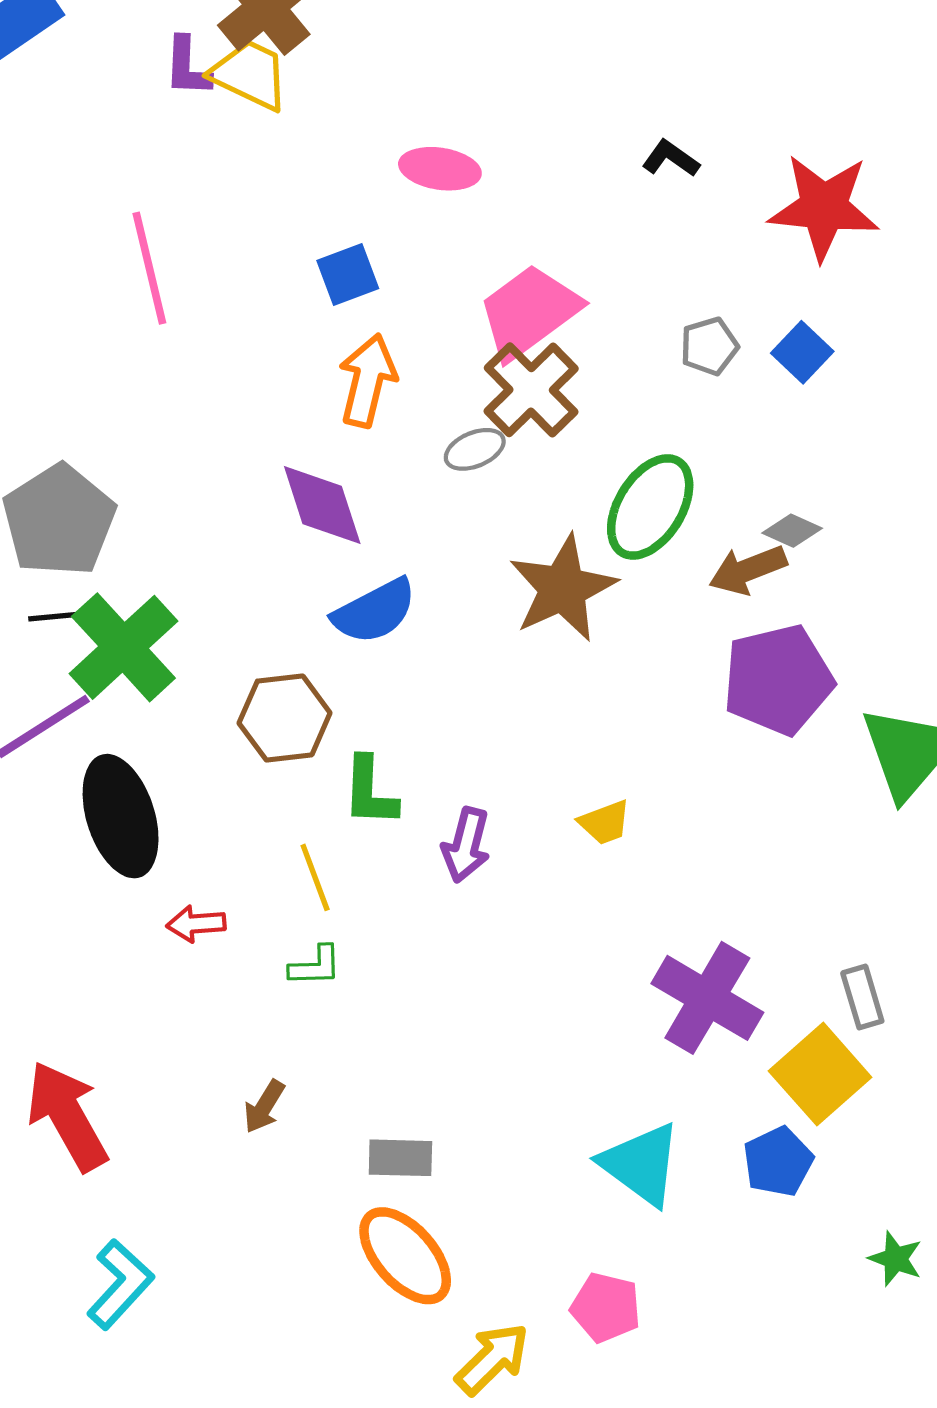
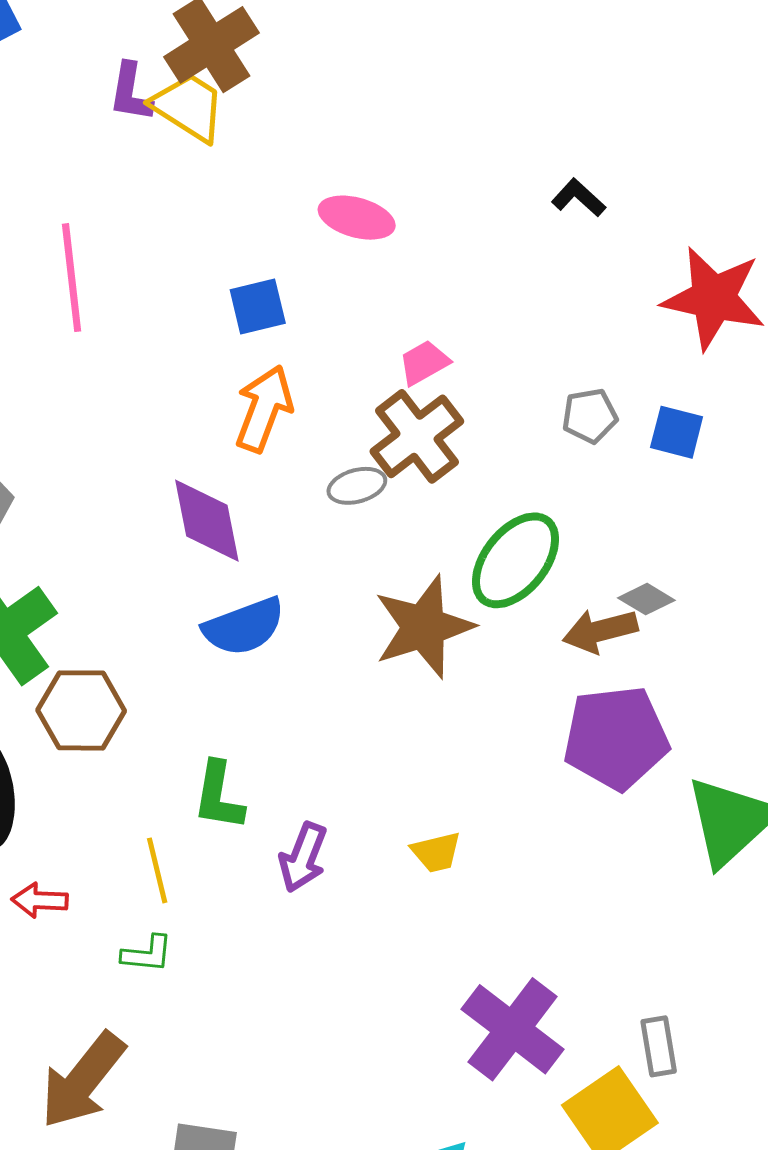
black L-shape: (671, 158) -> (579, 198), moved
pink trapezoid: (529, 312) -> (424, 363), size x0.5
blue square: (802, 352) -> (677, 432), turned -36
brown hexagon: (285, 718) -> (81, 710), moved
brown arrow: (264, 1107) -> (83, 1080), size x2.0

